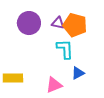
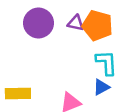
cyan L-shape: (65, 49) -> (106, 63), moved

